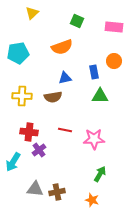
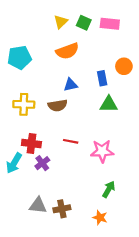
yellow triangle: (32, 13) -> (61, 22), moved
pink rectangle: (114, 27) -> (110, 24), moved
cyan arrow: (13, 162) -> (14, 163), moved

